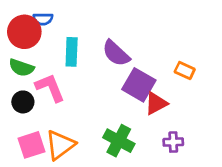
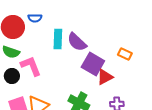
blue semicircle: (43, 19) -> (35, 18), moved
cyan rectangle: (72, 52) -> (58, 39), moved

